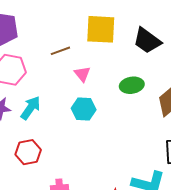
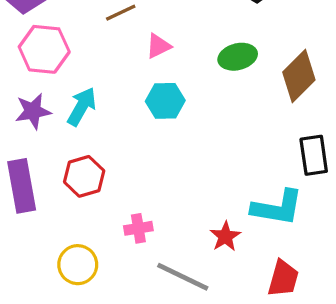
pink triangle: (82, 74) -> (158, 46), turned 48

